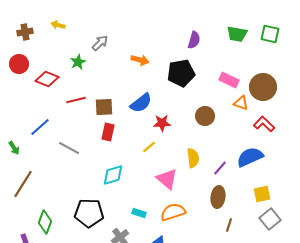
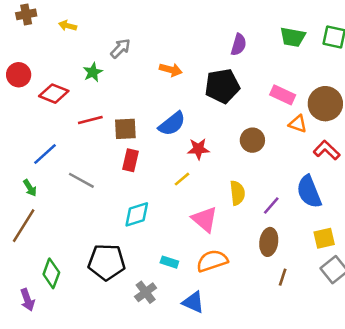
brown cross: (25, 32) -> (26, 14), moved
green arrow: (14, 148) -> (30, 188), moved
blue semicircle: (250, 157) -> (309, 192), turned -88

